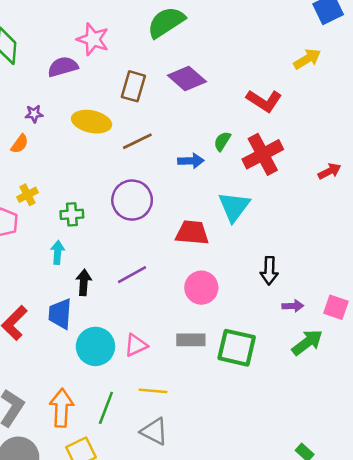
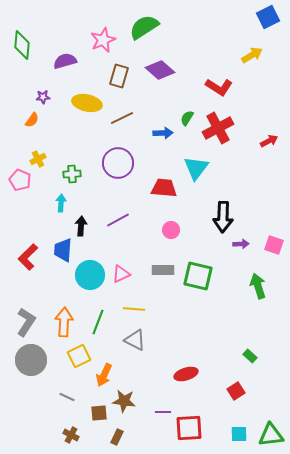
pink star: (93, 39) -> (103, 40), moved, turned 30
black arrow: (269, 271) -> (223, 217), size x1.4
pink circle: (201, 288) -> (171, 230), size x0.7
green arrow: (307, 343) -> (258, 286), moved, turned -70

